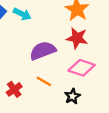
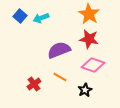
cyan arrow: (22, 14) -> (41, 18), turned 133

